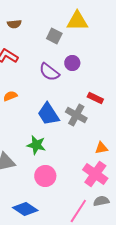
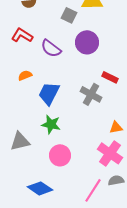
purple circle: (72, 63) -> (87, 42), size x1.5
purple semicircle: (49, 72) -> (51, 48), moved
blue trapezoid: (48, 114) -> (49, 93), moved, turned 60

